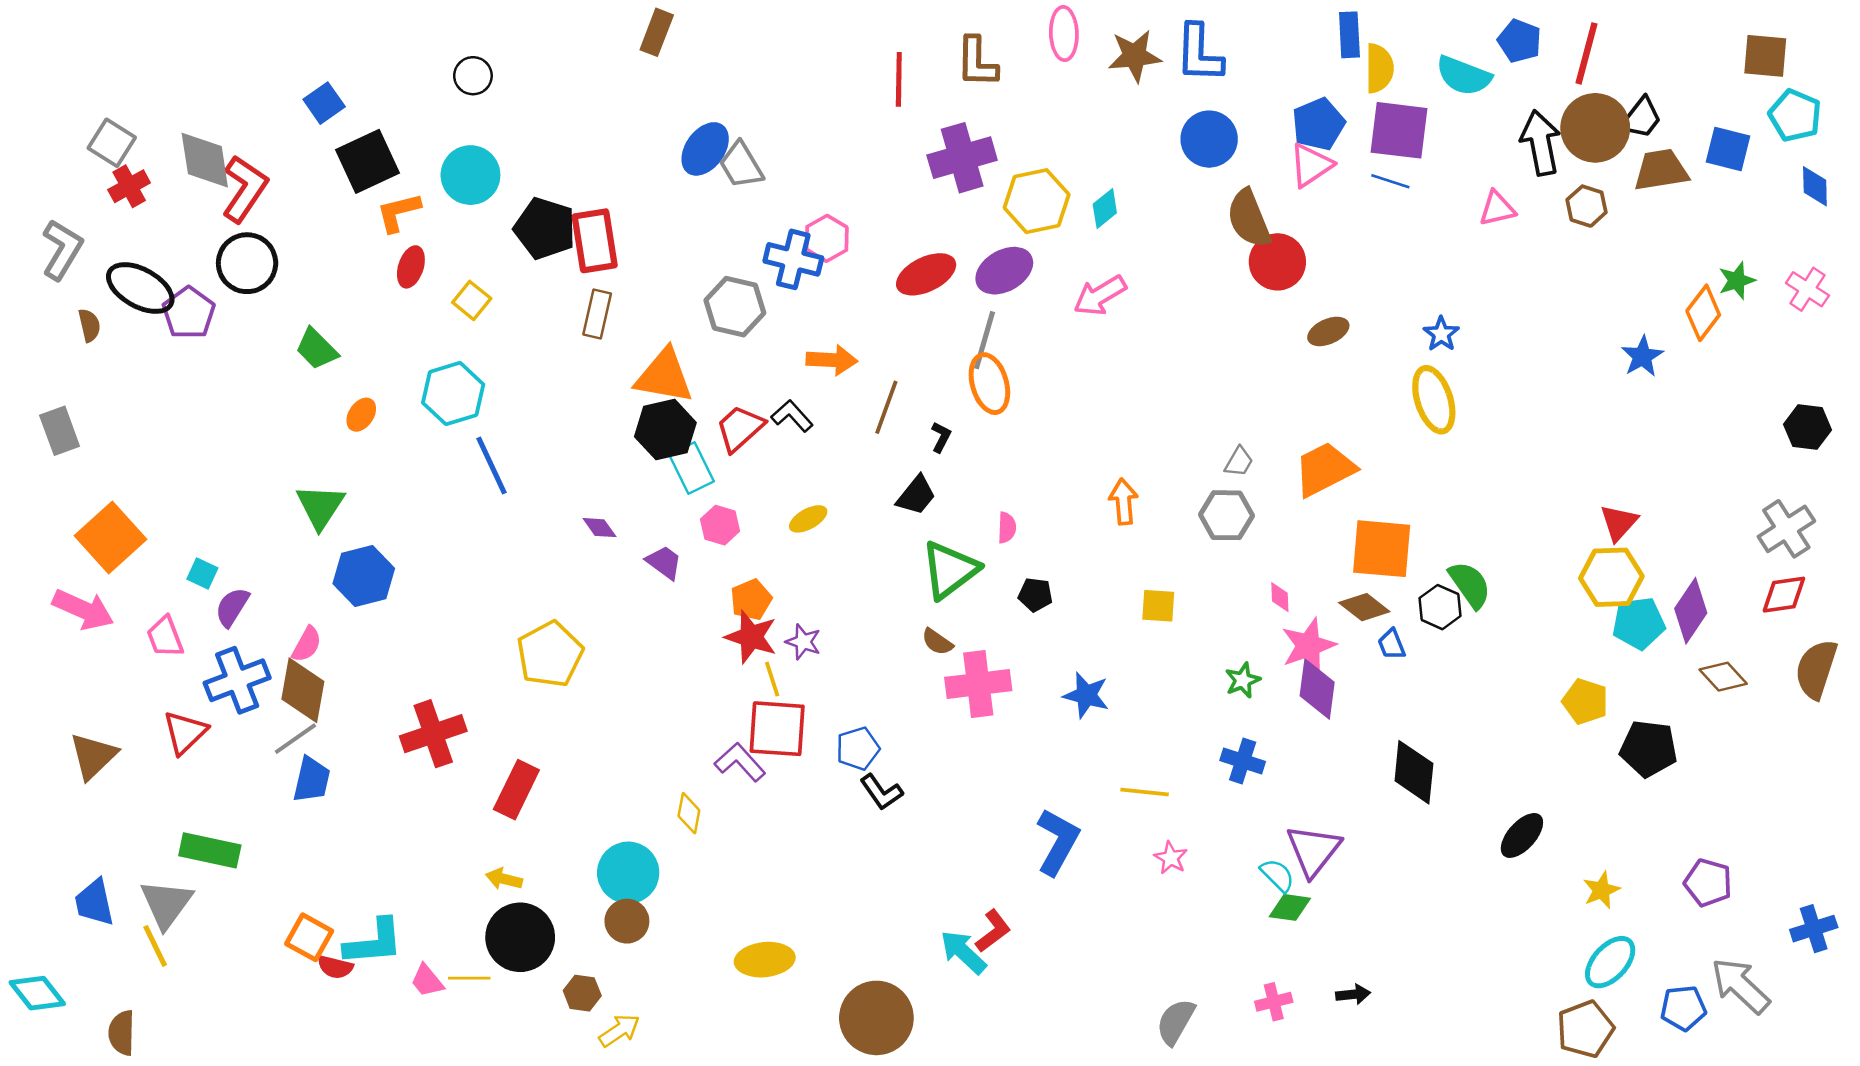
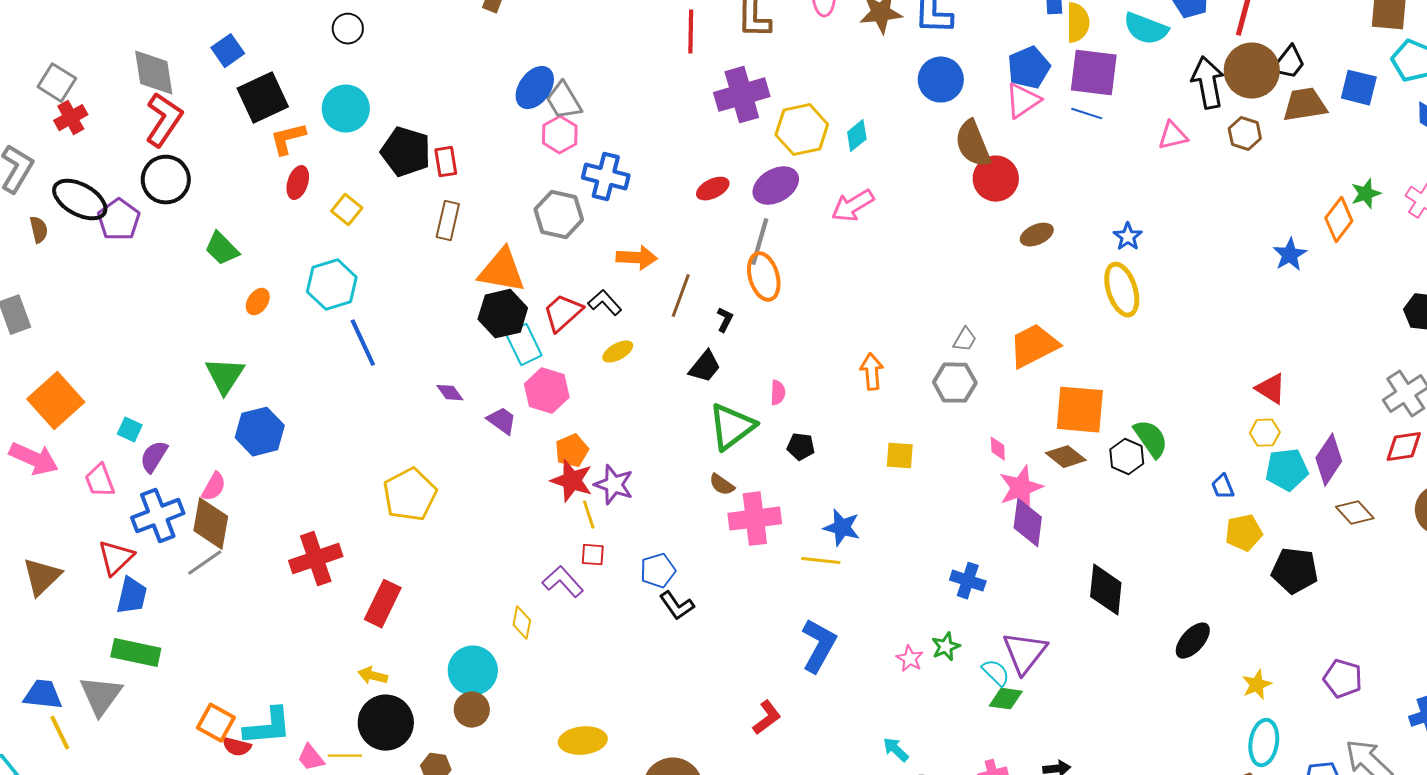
gray diamond: (205, 160) -> (154, 73), moved
pink hexagon: (827, 238) -> (560, 135), moved
red rectangle: (595, 241) -> (446, 162), size x0.6
red ellipse: (926, 274) -> (713, 189), size x0.7
yellow ellipse: (808, 519) -> (618, 352), moved
red triangle: (1619, 523) -> (1271, 389), turned -40
pink hexagon: (720, 525) -> (547, 391), size x1.4
yellow hexagon: (1611, 577) -> (1265, 433), size x0.6
purple star: (803, 642) -> (614, 485), size x1.4
blue trapezoid: (1392, 644) -> (1223, 487), moved
green star: (1243, 680) -> (946, 647), moved
yellow pentagon: (1585, 701) -> (1244, 533), turned -30
red square: (777, 729) -> (593, 555), size x0.5
blue trapezoid: (312, 780) -> (132, 596), moved
yellow line: (1145, 792) -> (821, 561), moved
blue trapezoid: (94, 903) -> (43, 695), turned 108
yellow line: (155, 946) -> (60, 733), moved
cyan arrow: (963, 952) -> (896, 750), moved, size x0.7
cyan ellipse: (1610, 962) -> (1264, 743), turned -33

